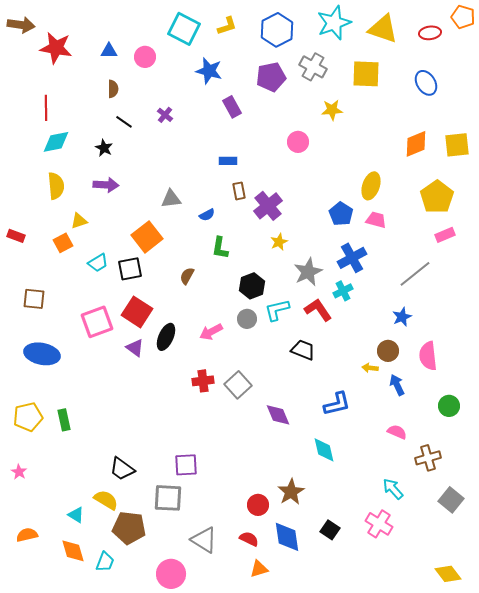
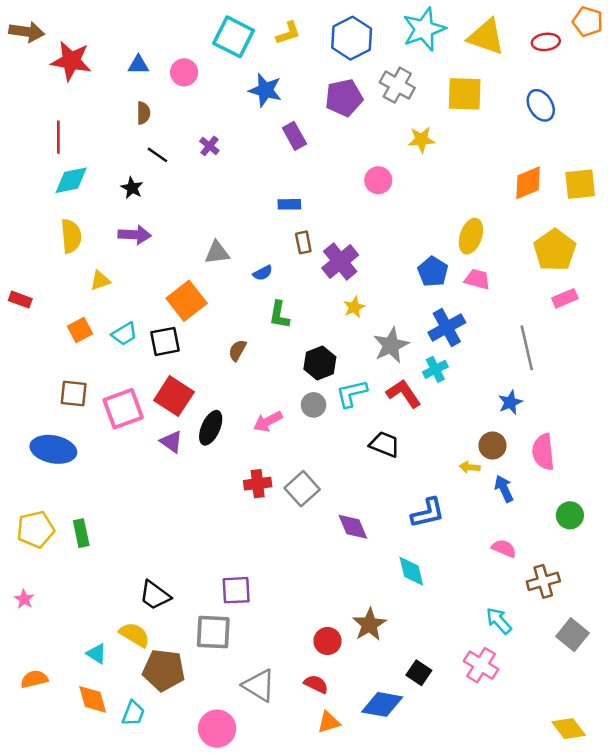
orange square: (63, 243) -> (80, 330), moved
gray line: (415, 274) -> (527, 348), turned -64
brown square: (34, 299) -> (74, 393), moved
blue diamond: (287, 537) -> (382, 704), moved, turned -72

